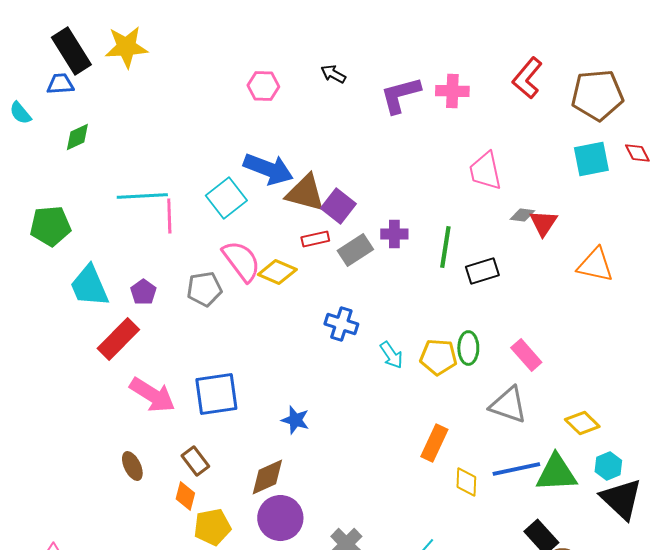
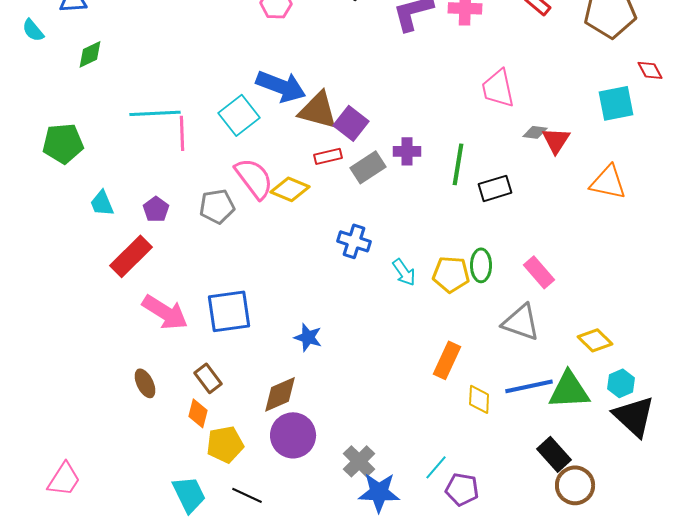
cyan square: (591, 159) -> (616, 103), moved
cyan trapezoid: (89, 286) -> (102, 203), size x0.6

